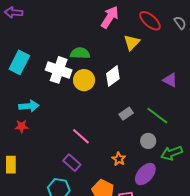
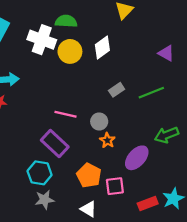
green line: (157, 116) -> (151, 93), turned -60
pink line: (81, 136) -> (65, 114), turned -30
gray circle: (148, 141) -> (99, 121), moved
purple rectangle: (72, 163) -> (55, 144), size x1.4

